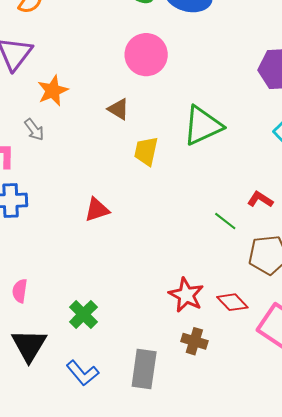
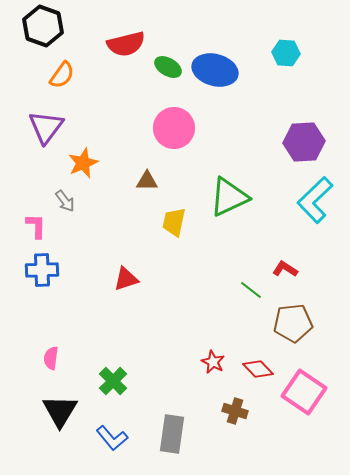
brown triangle: (118, 109) -> (147, 181), turned -30
red star: (186, 295) -> (213, 362), size x0.7
brown cross: (194, 341) -> (235, 411), moved

